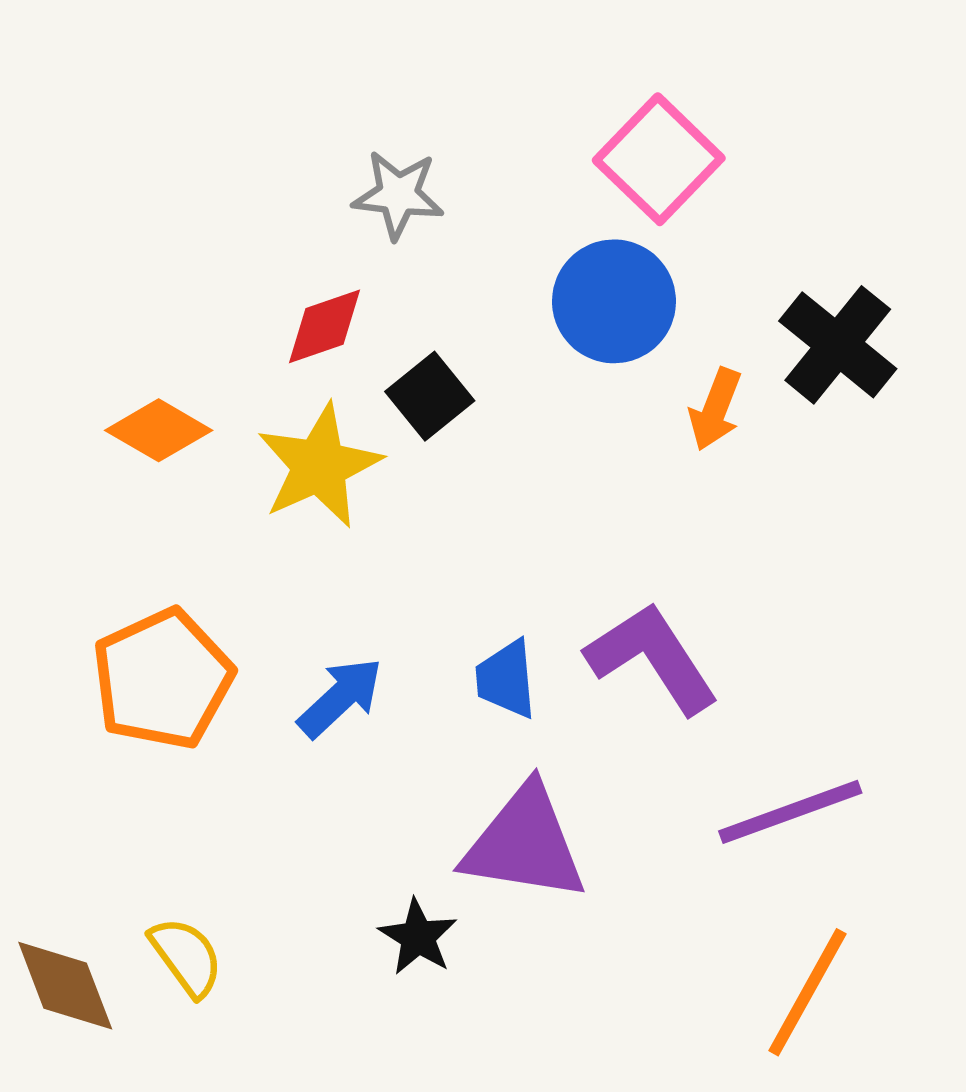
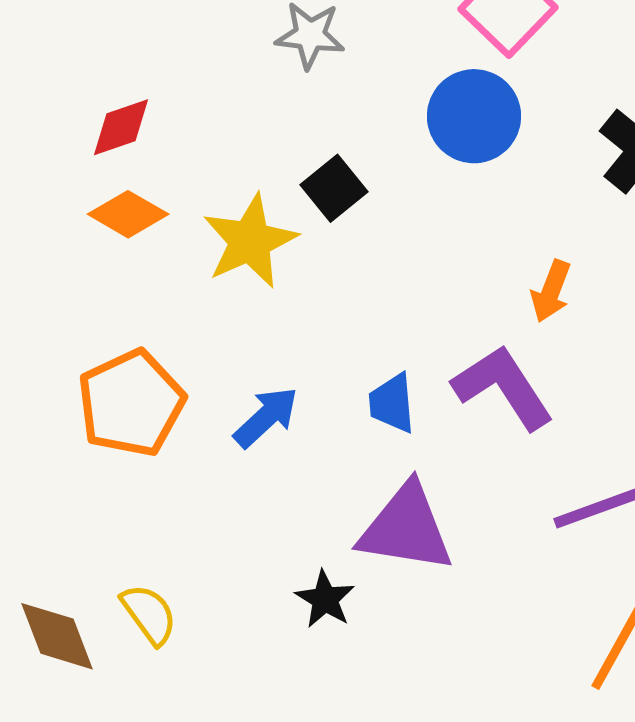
red diamond: (324, 326) -> (121, 127), moved
orange arrow: (715, 409) -> (551, 291), moved

